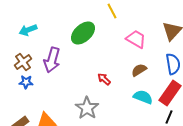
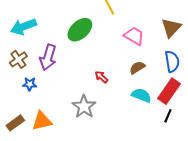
cyan arrow: (28, 30) -> (23, 27), size x1.4
blue star: (26, 82) -> (30, 84), moved

